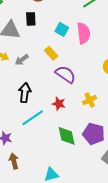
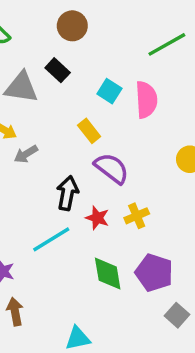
black rectangle: (31, 19) -> (58, 70), turned -48
gray arrow: (22, 60) -> (26, 154), moved
black arrow: (25, 93) -> (67, 193), moved
yellow cross: (90, 100) -> (137, 216), moved

